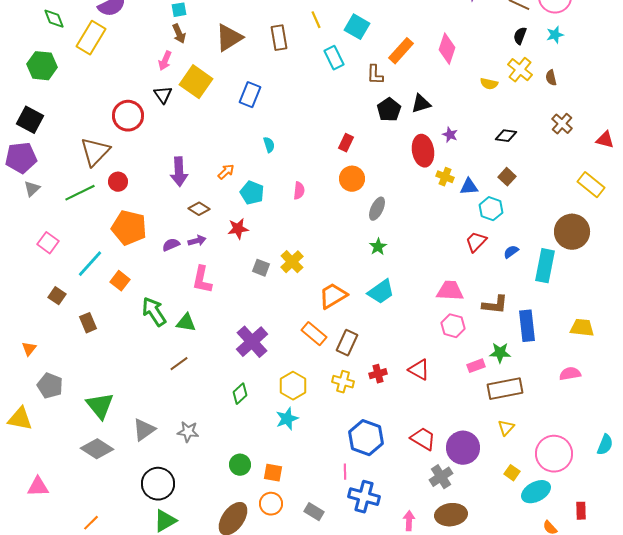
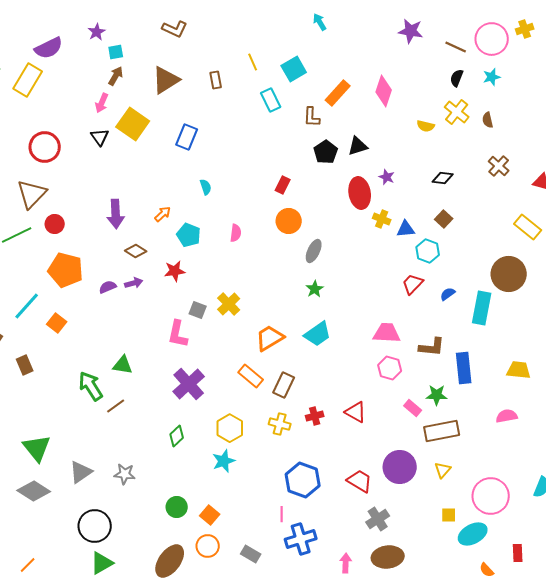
cyan square: (357, 27) -> (294, 69), turned 30
brown arrow: (179, 34) -> (116, 76), turned -126
brown rectangle: (279, 38) -> (216, 80), size x0.7
red circle: (128, 116) -> (45, 147), moved
pink L-shape: (202, 280) -> (178, 334), moved
green arrow: (154, 312) -> (91, 386), moved
pink rectangle: (476, 366) -> (413, 408), turned 60
purple circle: (463, 448) -> (400, 467), moved
orange square: (273, 473) -> (210, 515), turned 30
yellow square: (512, 473) -> (449, 515), turned -35
blue cross: (364, 497) -> (301, 539), turned -32

